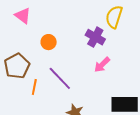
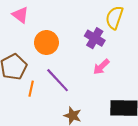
orange circle: (49, 42) -> (46, 43), size x1.5

